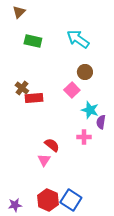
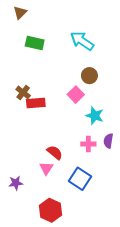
purple semicircle: (101, 122) -> (108, 141), moved
blue square: (71, 200) -> (80, 179), moved
purple star: (15, 205) -> (16, 183), moved

